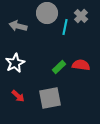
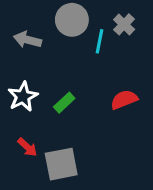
red semicircle: (81, 65) -> (124, 100), turned -30
green rectangle: (59, 67) -> (64, 103), moved
gray square: (50, 98) -> (61, 164), moved

